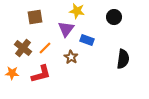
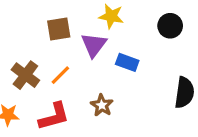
brown square: (35, 17) -> (59, 29), moved
brown star: (71, 57) -> (102, 105), moved

